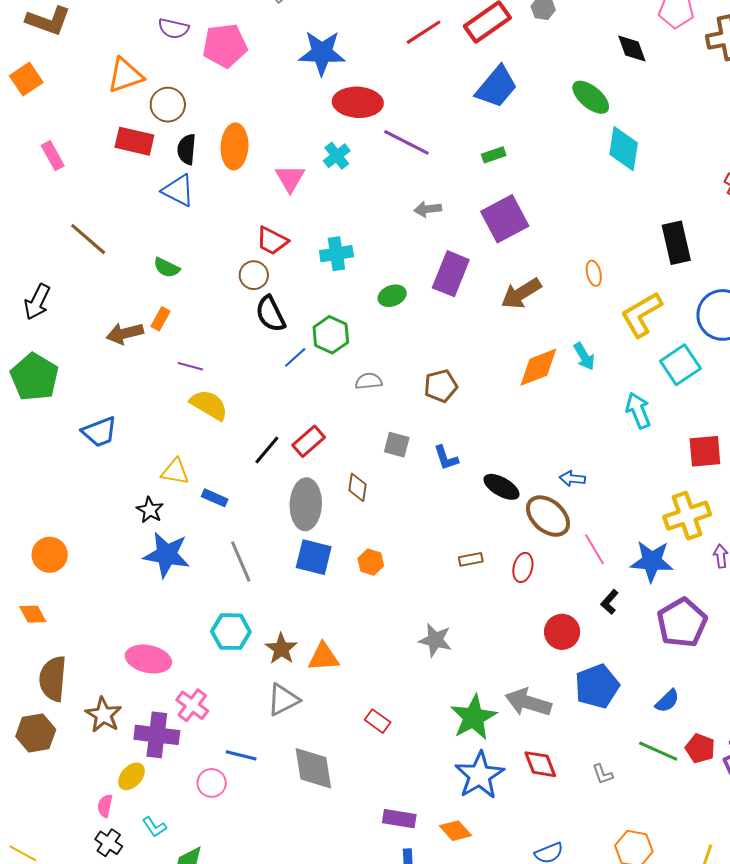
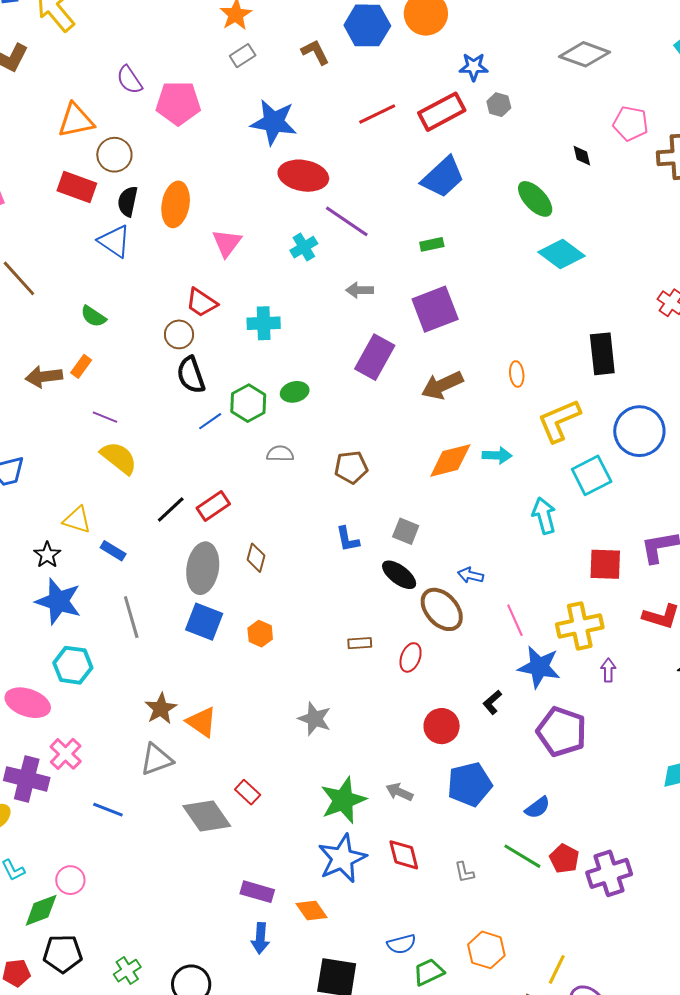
purple semicircle: (173, 29) -> (129, 80), turned 36
black diamond: (632, 49) -> (582, 156), size x0.7
cyan diamond: (624, 149) -> (562, 254), turned -69
cyan cross: (337, 156) -> (304, 247), moved
green ellipse: (392, 296) -> (295, 392), moved
cyan arrow: (584, 356) -> (497, 455), turned -64
gray square: (397, 445) -> (406, 531), moved
pink line: (595, 549) -> (515, 620), moved
purple pentagon: (682, 623) -> (562, 732), turned -30
cyan hexagon: (231, 632) -> (73, 665), moved
orange triangle: (323, 657) -> (202, 722), turned 32
gray arrow: (528, 702) -> (399, 792), size x0.6
gray diamond: (313, 768) -> (207, 816), moved, turned -33
pink circle: (212, 783) -> (70, 880), moved

